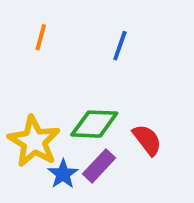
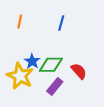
blue star: (63, 174) -> (32, 61), moved

